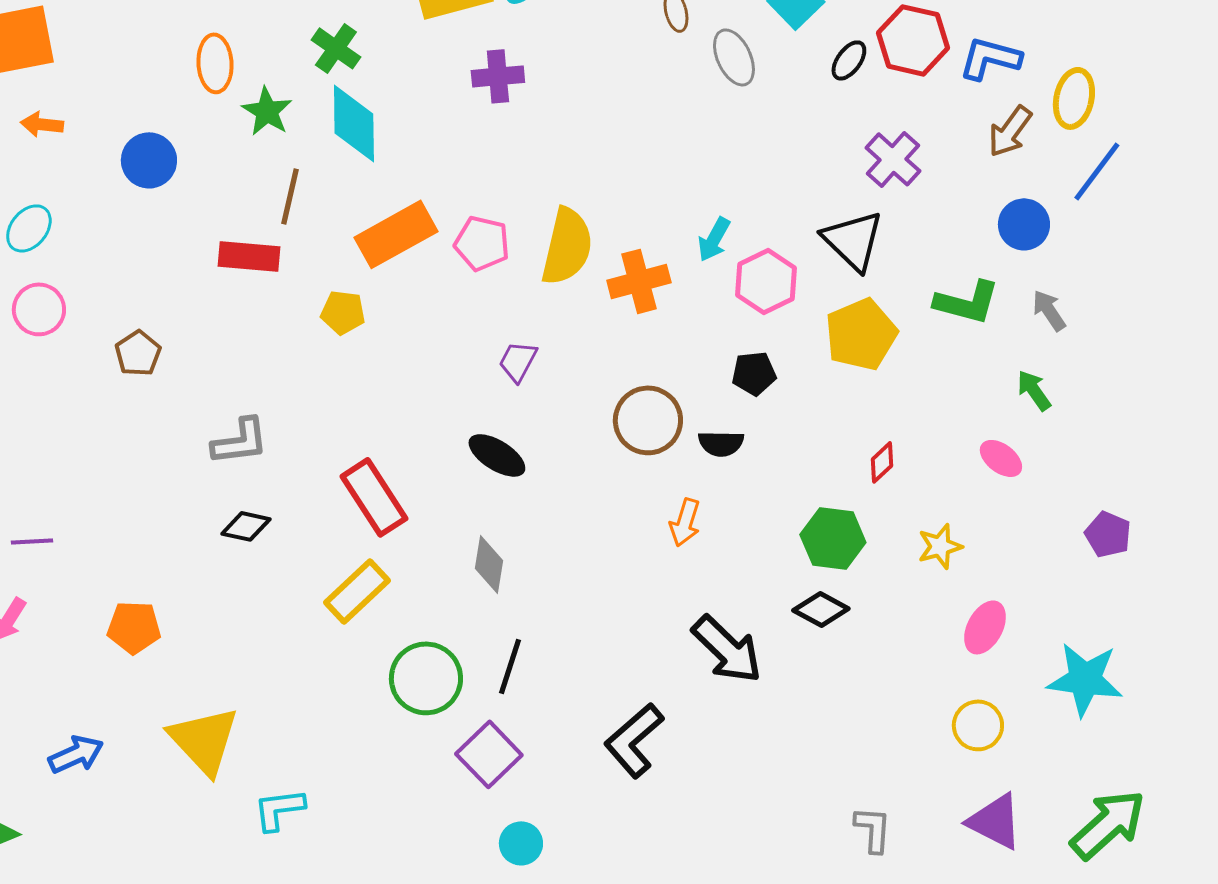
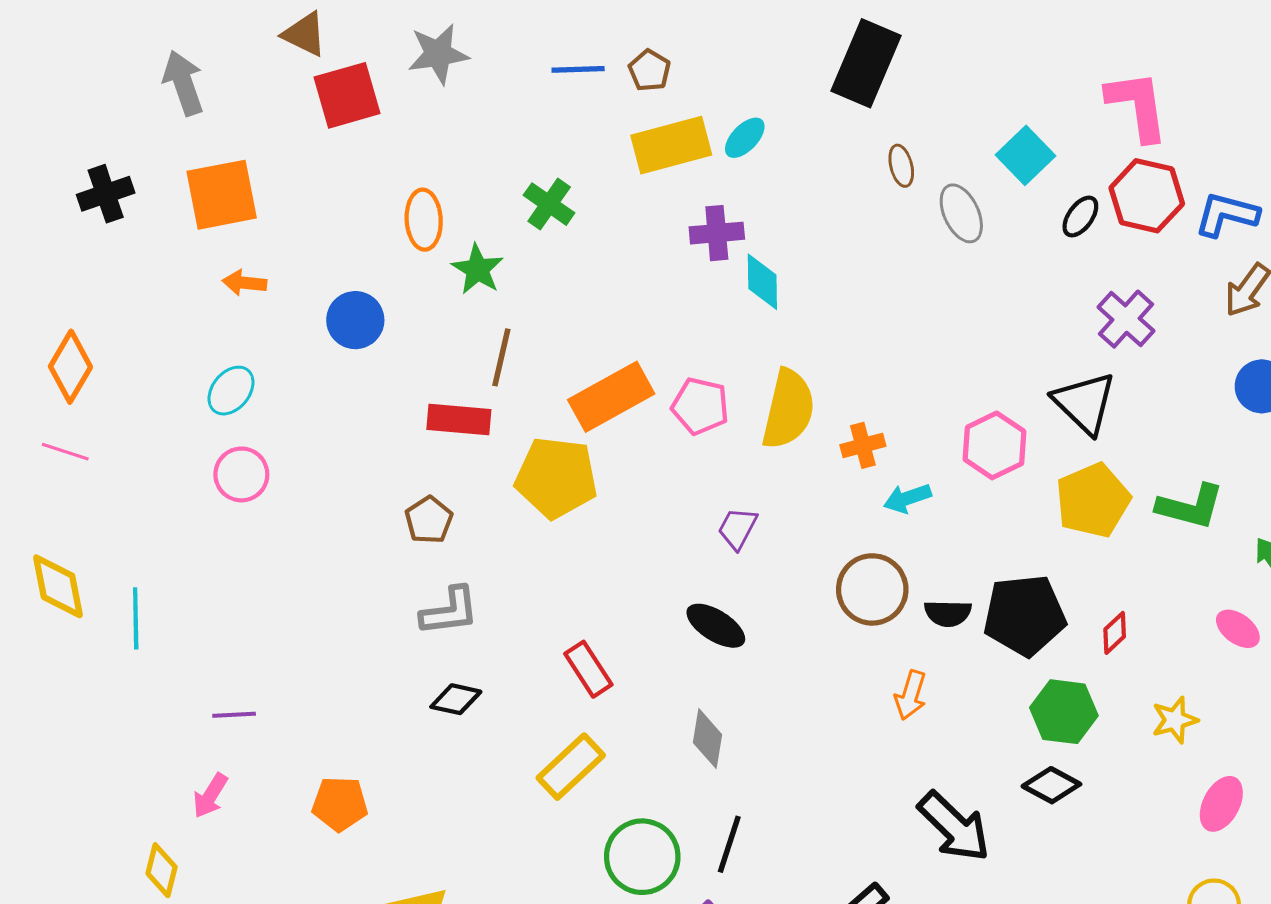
cyan diamond: (354, 123) -> (762, 282), moved, size x0.7
cyan arrow: (714, 239) -> (907, 498), moved, turned 42
orange cross: (639, 281) -> (863, 445), size x0.7
green L-shape: (967, 302) -> (1190, 507), moved
yellow pentagon: (343, 312) -> (556, 478), size x1.8
brown pentagon: (138, 353) -> (429, 520), moved
black pentagon: (754, 373) -> (1025, 615), moved, size x1.8
red rectangle: (374, 497) -> (588, 669), size x0.7

